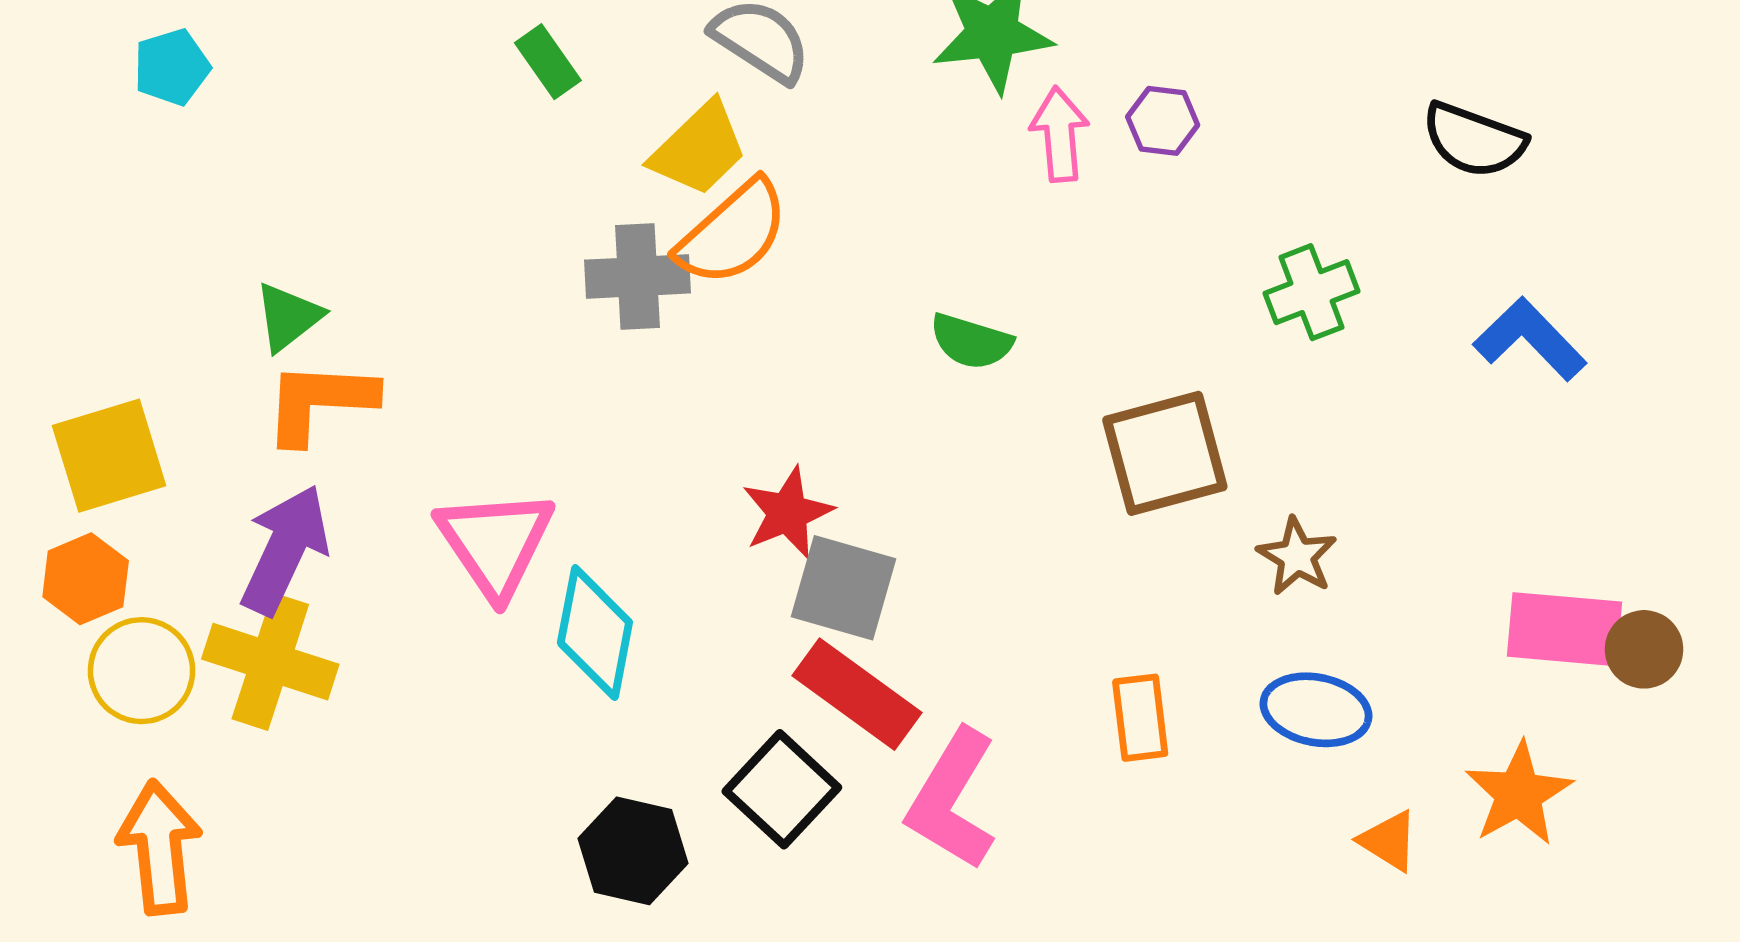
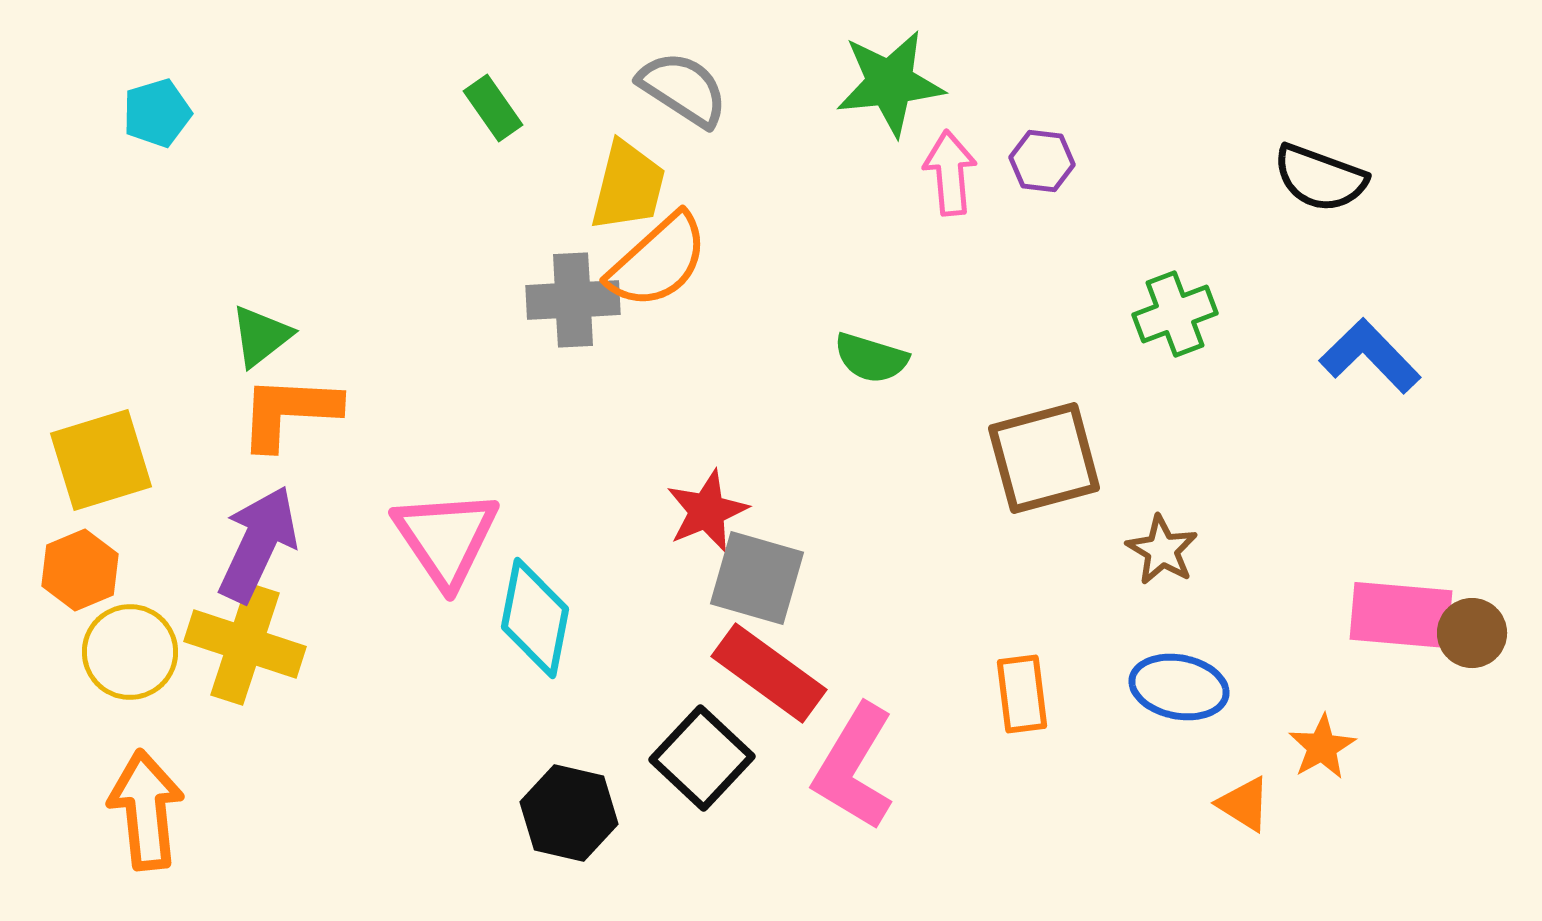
yellow trapezoid: (699, 149) -> (628, 186), turned -32
orange star: (1519, 794) -> (1322, 747), moved, size x0.7

